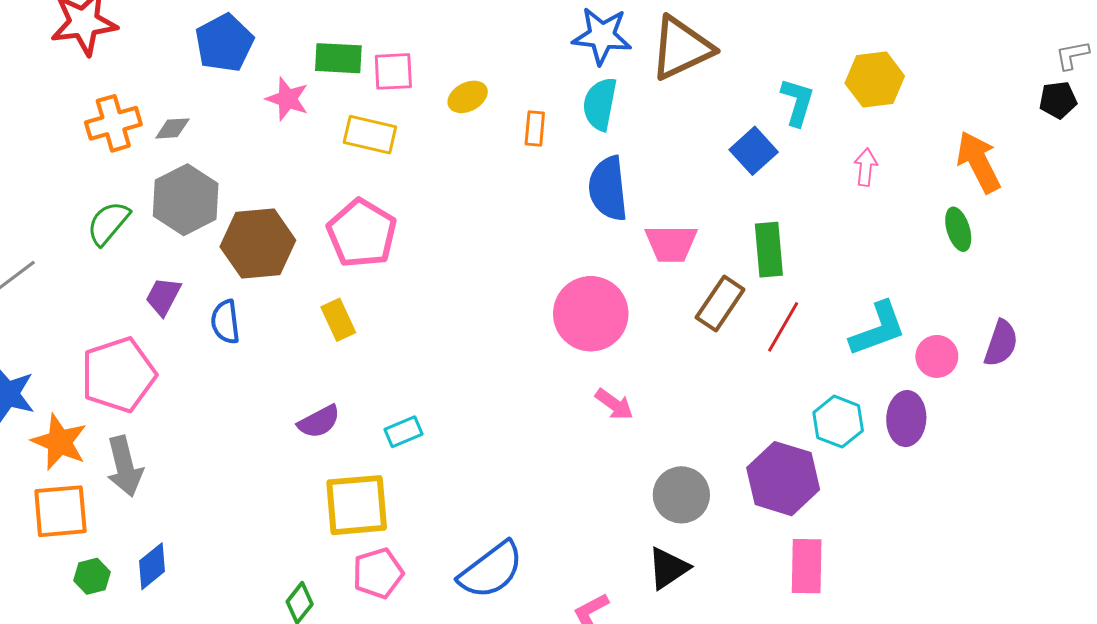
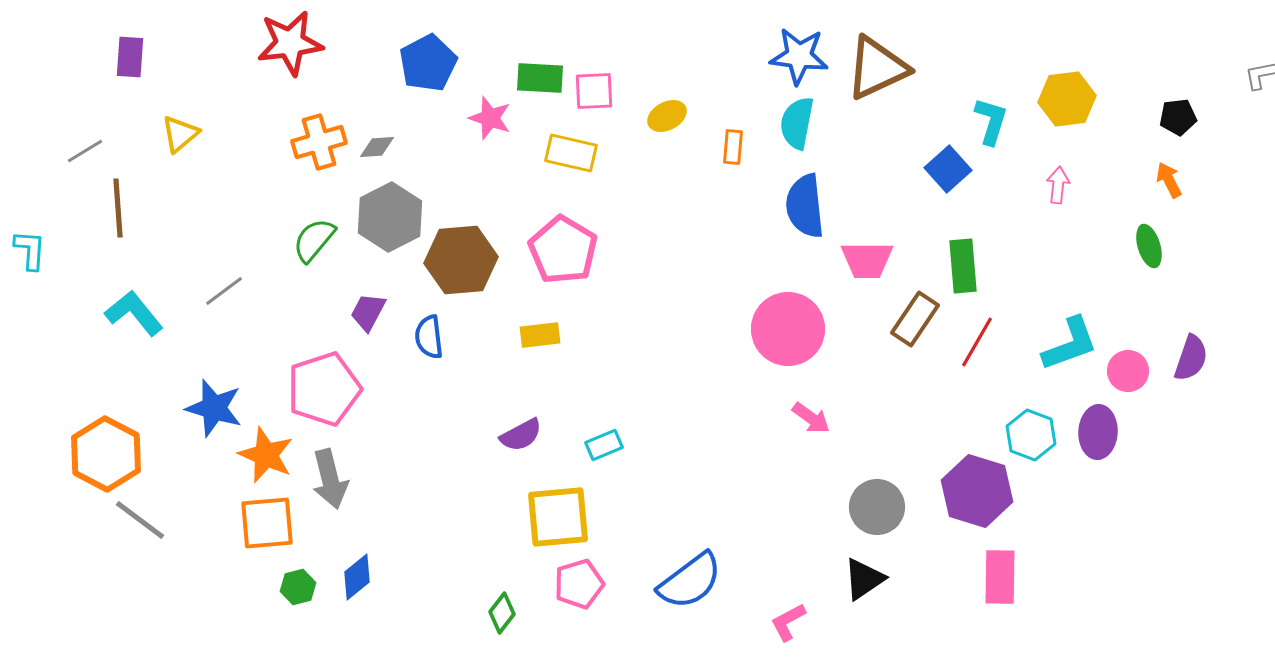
black pentagon: (1058, 100) -> (1178, 117), moved
orange arrow: (979, 162) -> (1169, 180), size x0.6
yellow rectangle: (338, 320) -> (540, 335), turned -72

